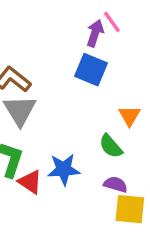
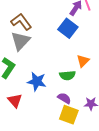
green semicircle: (111, 146) -> (67, 75), turned -70
red triangle: (30, 182) -> (15, 101), moved

